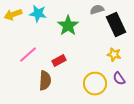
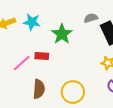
red rectangle: (59, 61) -> (42, 56), moved, turned 32
yellow circle: (95, 84) -> (73, 92), moved

